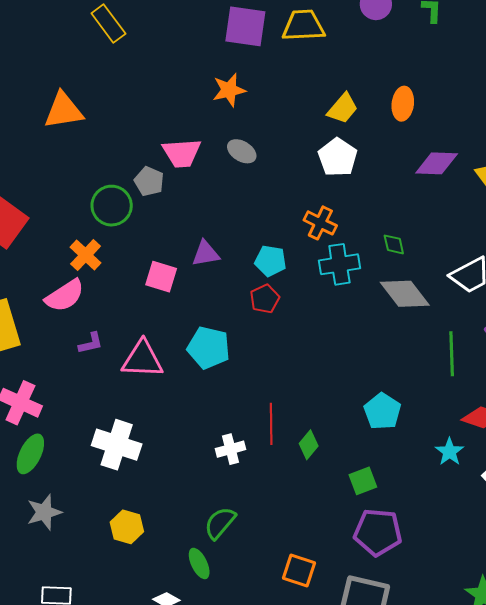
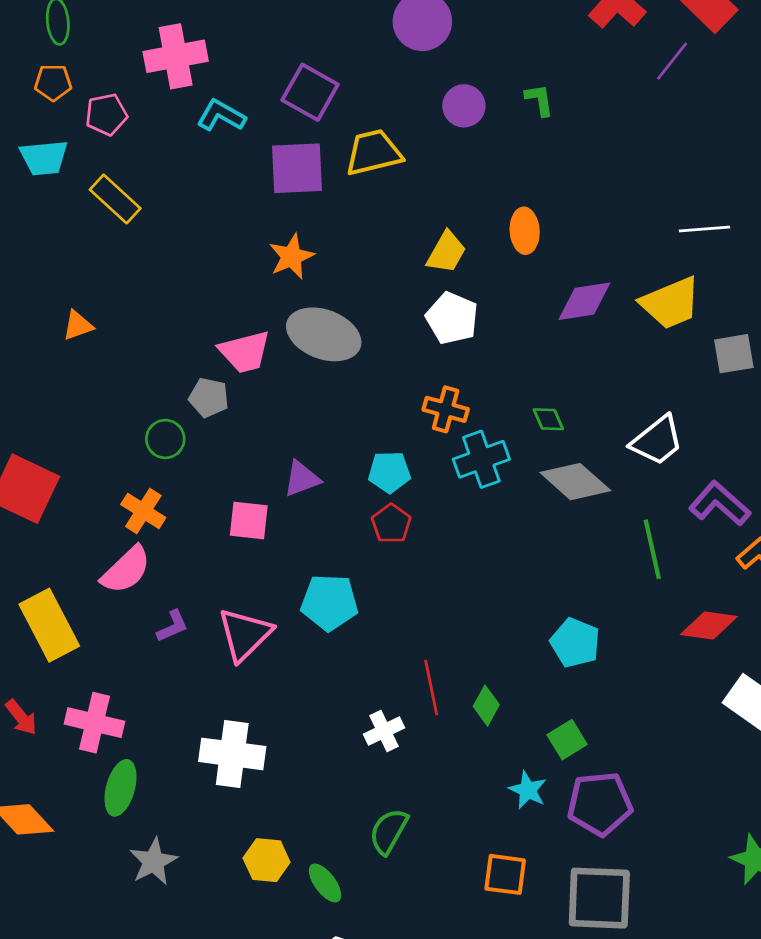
orange triangle: (64, 111) -> (78, 325), size x0.6
gray ellipse: (242, 151) -> (324, 334), size x1.8
green circle: (112, 206) -> (165, 439), size x0.7
pink triangle: (142, 359) -> (245, 634), turned -36
cyan star: (450, 452) -> (528, 790), moved
green ellipse: (199, 563) -> (325, 883), moved

